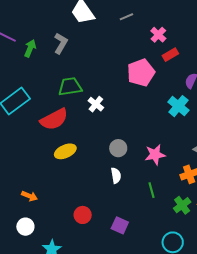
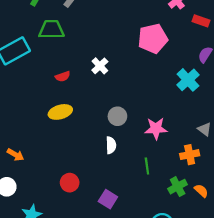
red rectangle: (170, 55) -> (201, 21), moved, turned 42
green trapezoid: (70, 87) -> (51, 29), moved
red semicircle: (54, 119) -> (63, 76), moved, size x0.5

